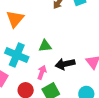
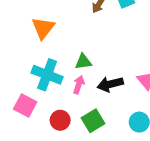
pink arrow: (42, 72) -> (79, 85), moved

